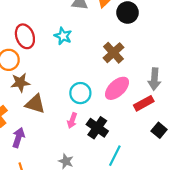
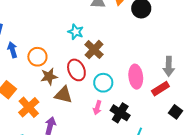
red ellipse: (25, 36) -> (76, 70), moved
cyan star: (63, 36) -> (76, 32), moved
brown cross: (113, 53) -> (94, 50), moved
pink ellipse: (117, 88) -> (136, 77), turned -50

